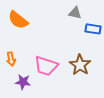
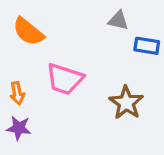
pink trapezoid: (46, 66) -> (65, 79), moved
purple star: (23, 82) -> (19, 128), moved

